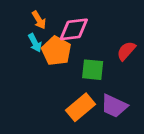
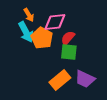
cyan arrow: (35, 43) -> (26, 32), size x1.5
red semicircle: (126, 51) -> (68, 38), moved

